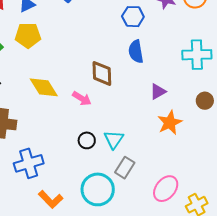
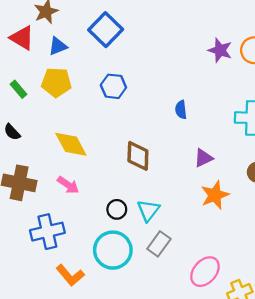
blue hexagon: (133, 17) -> (113, 86), moved
blue semicircle: (136, 52) -> (181, 110), size x0.7
brown diamond: (102, 73) -> (138, 156), moved
pink arrow: (82, 98) -> (68, 185), moved
cyan circle: (98, 189) -> (113, 250), moved

